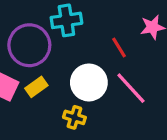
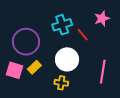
cyan cross: (66, 20) -> (62, 25), moved
pink line: (131, 88) -> (103, 72), moved, turned 60

